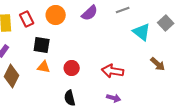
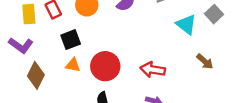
black square: (42, 45) -> (71, 40), turned -30
red circle: (72, 68) -> (105, 66), size x1.6

